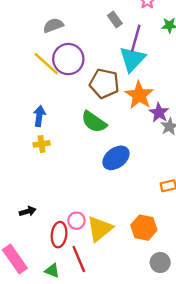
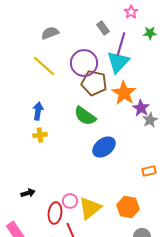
purple circle: (68, 59) -> (84, 63), moved

